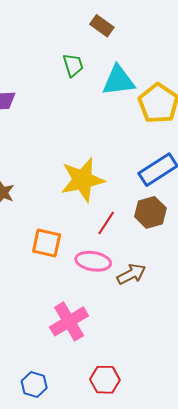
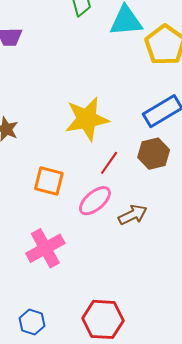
pink ellipse: (93, 261) -> (95, 201), turned -52
pink cross: (69, 321) -> (45, 248), moved
red hexagon: (105, 380) -> (103, 319), size x1.4

